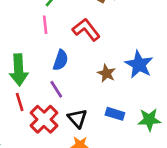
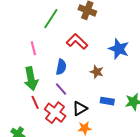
pink line: (45, 25) -> (33, 48), moved
blue star: (139, 64) -> (119, 49), moved
black triangle: (77, 118) -> (80, 108), turned 49

